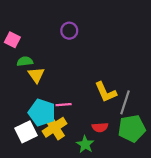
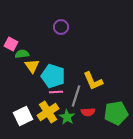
pink square: (12, 40) -> (11, 44), moved
gray line: (125, 102) -> (76, 96), moved
cyan pentagon: (42, 113) -> (53, 76), moved
green star: (85, 144) -> (67, 117), moved

